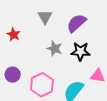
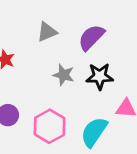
gray triangle: (45, 17) -> (47, 32), turned 42

